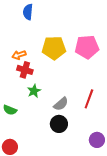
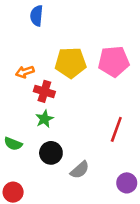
red cross: (25, 70) -> (44, 91), moved
gray semicircle: (61, 104) -> (80, 170), moved
black circle: (59, 124) -> (51, 153), moved

